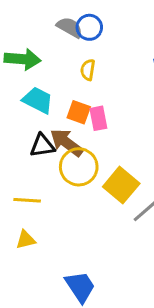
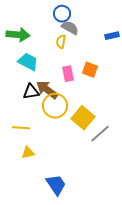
gray semicircle: (70, 27) -> (70, 28), moved
orange square: (79, 112) -> (90, 70), moved
yellow triangle: (26, 240) -> (28, 153), moved

